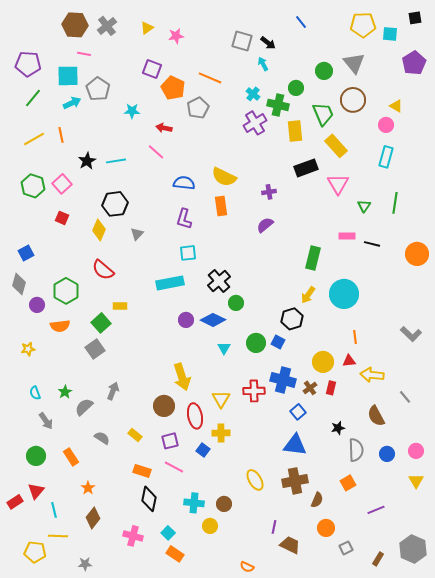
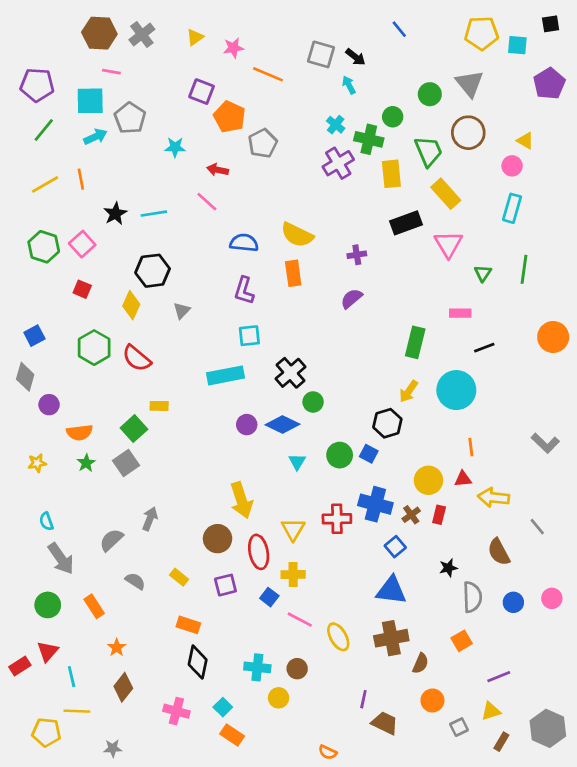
orange line: (210, 78) -> (268, 74), moved
black line: (372, 244) -> (484, 348), moved, turned -35
green hexagon: (66, 291) -> (94, 348), moved
green star: (65, 392) -> (86, 463), moved
gray arrow: (46, 421) -> (61, 559), size x1.4
pink line: (174, 467) -> (300, 620), moved
yellow triangle: (416, 481) -> (491, 711), moved, turned 42

